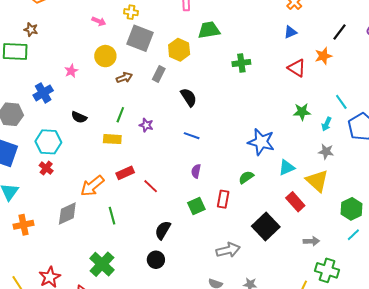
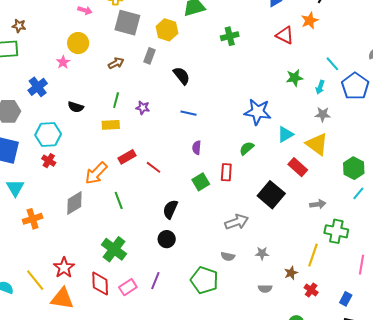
yellow circle: (105, 56) -> (78, 43), moved

